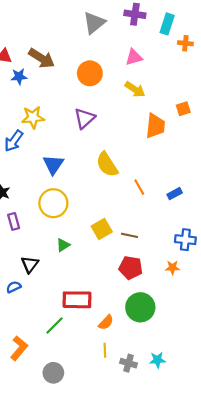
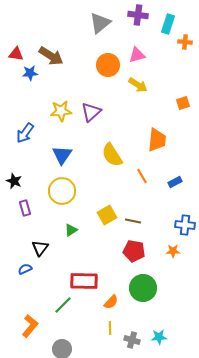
orange circle: (90, 73) -> (108, 65), moved
yellow star: (33, 117) -> (61, 111), moved
orange trapezoid: (155, 126) -> (157, 140), moved

